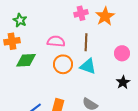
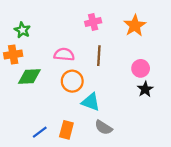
orange star: (105, 16) -> (135, 25), moved
cyan triangle: (88, 66) -> (91, 102), moved
black star: (123, 82) -> (145, 89), moved

